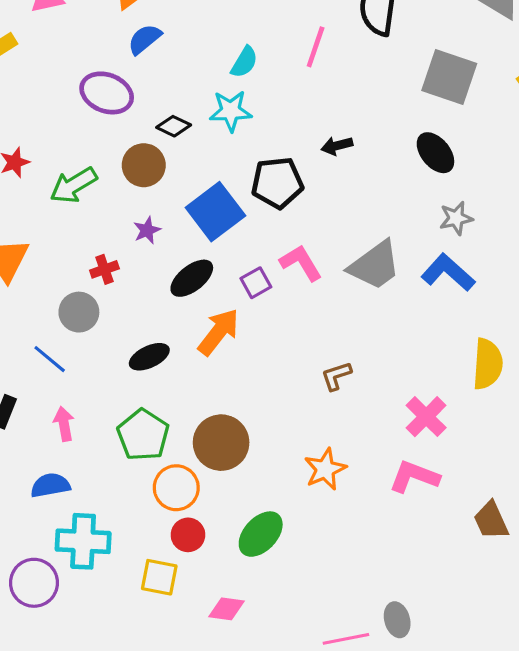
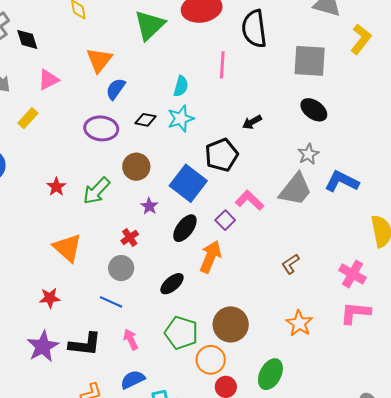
black diamond: (174, 126) -> (145, 120), moved
gray star: (456, 218) -> (308, 154), moved

